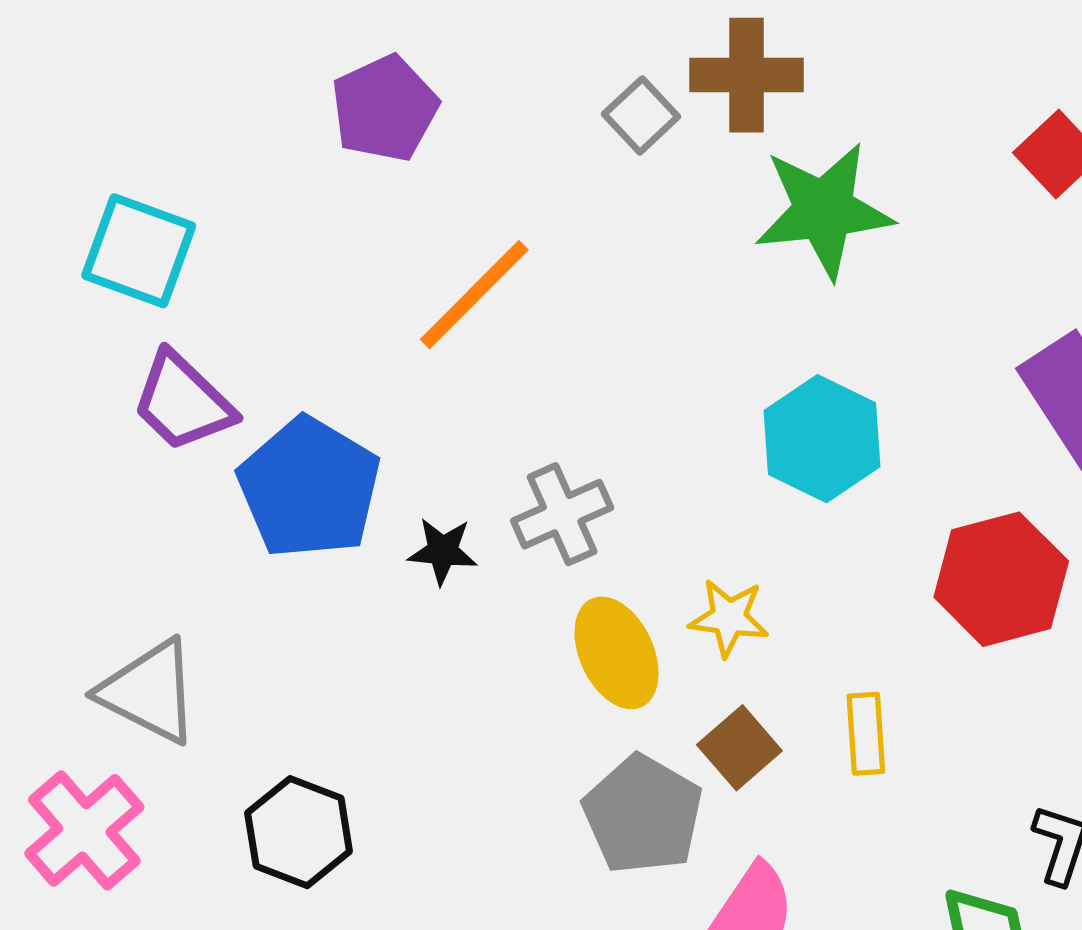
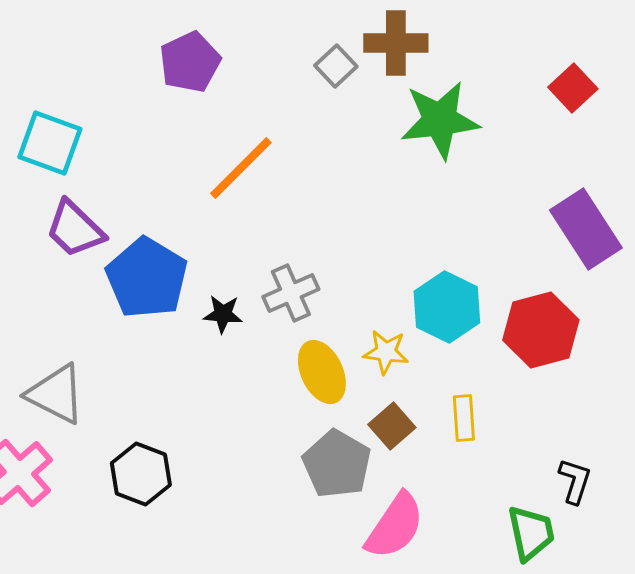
cyan hexagon: (822, 439) -> (447, 307), moved

